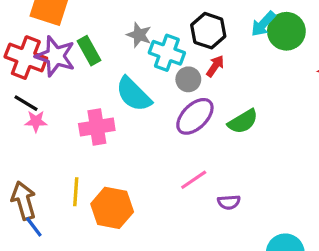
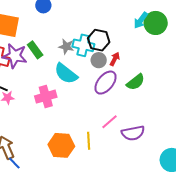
black hexagon: (208, 31) -> (99, 40), moved
gray star: (139, 35) -> (66, 47), moved
red arrow: (215, 66) -> (115, 59), moved
yellow line: (76, 192) -> (89, 141), moved
purple semicircle: (229, 202) -> (133, 133), size x1.6

